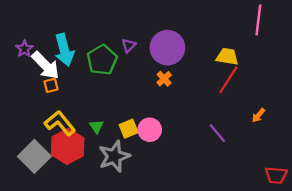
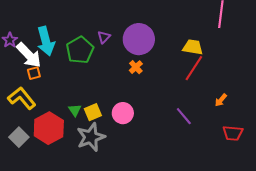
yellow L-shape: (60, 123) -> (22, 98), moved
yellow square: (129, 129) -> (93, 112), moved
gray square: (34, 156) -> (19, 137), size x0.7
red trapezoid: (276, 175) -> (233, 133), moved

